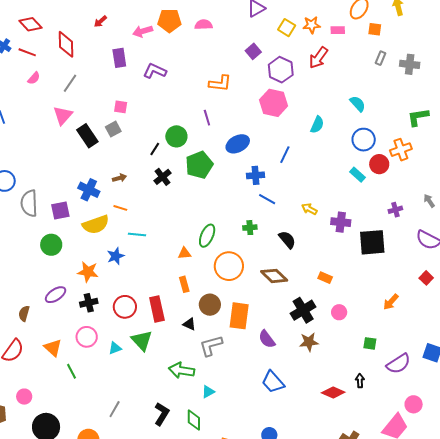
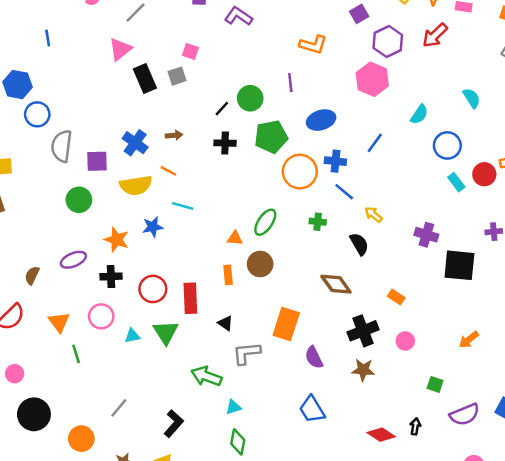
blue circle: (364, 140) -> (447, 145), moved
black cross: (162, 177) -> (225, 143), turned 30
yellow arrow: (309, 209) -> (374, 214), moved
orange circle: (229, 266) -> (300, 172), moved
brown circle: (210, 305) -> (260, 264), moved
green diamond: (194, 420) -> (238, 442), moved

